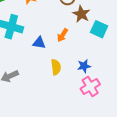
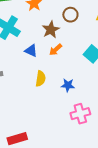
brown star: (81, 14) -> (51, 30), moved
pink cross: (90, 86) -> (80, 114), moved

